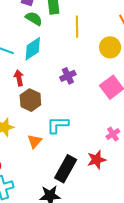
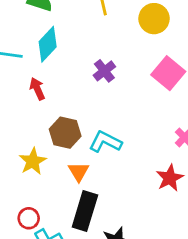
brown hexagon: (30, 100) -> (65, 133), moved
cyan L-shape: (58, 125) -> (105, 142), turned 40
black rectangle: (66, 169) -> (85, 211), moved

